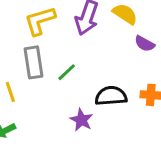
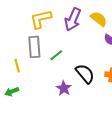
black semicircle: (111, 96) -> (85, 74), turned 50

